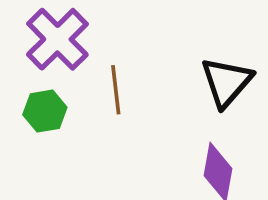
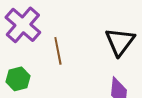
green hexagon: (45, 111) -> (18, 79), moved

